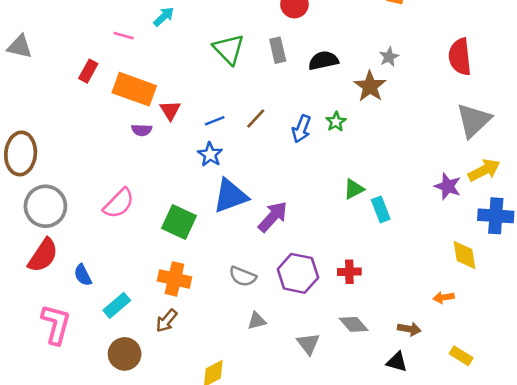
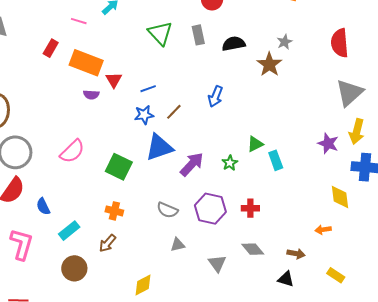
brown line: (256, 118) -> (174, 112), moved
green star: (336, 122) -> (230, 163), moved
blue star: (210, 155) -> (144, 115), turned 30
yellow arrow: (484, 170) -> (357, 131), turned 130
orange cross: (175, 279) -> (114, 211), size x0.7

